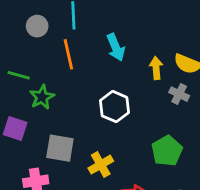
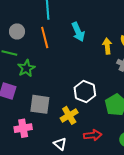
gray circle: (37, 26) -> (17, 31), moved
white hexagon: (114, 107) -> (85, 92), moved

